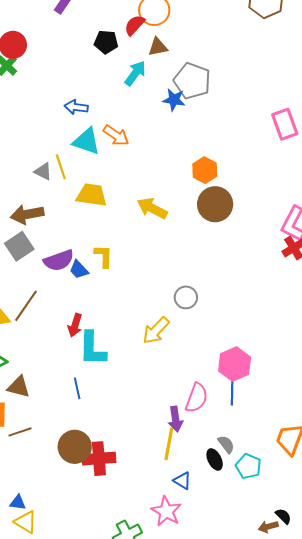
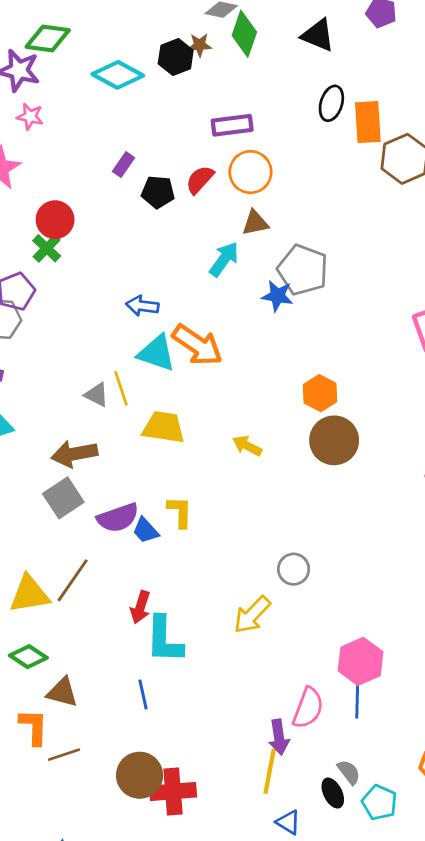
red semicircle: (135, 25) -> (200, 180), moved
black pentagon: (106, 42) -> (158, 192), moved
orange arrow: (116, 135) -> (197, 345), size x1.4
yellow arrow: (152, 208) -> (247, 446), size x0.7

